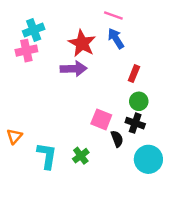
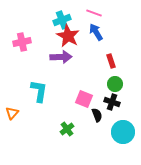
cyan cross: (34, 30) -> (62, 20), moved
red rectangle: (134, 74) -> (111, 61), turned -40
cyan L-shape: (47, 156) -> (39, 91), moved

